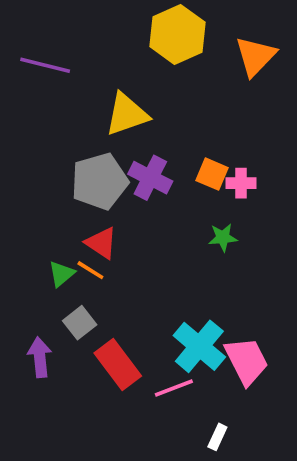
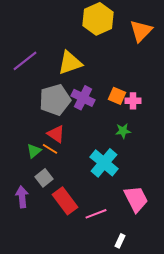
purple line: (45, 65) -> (25, 61), moved, turned -52
cyan cross: (199, 346) -> (104, 163), moved

